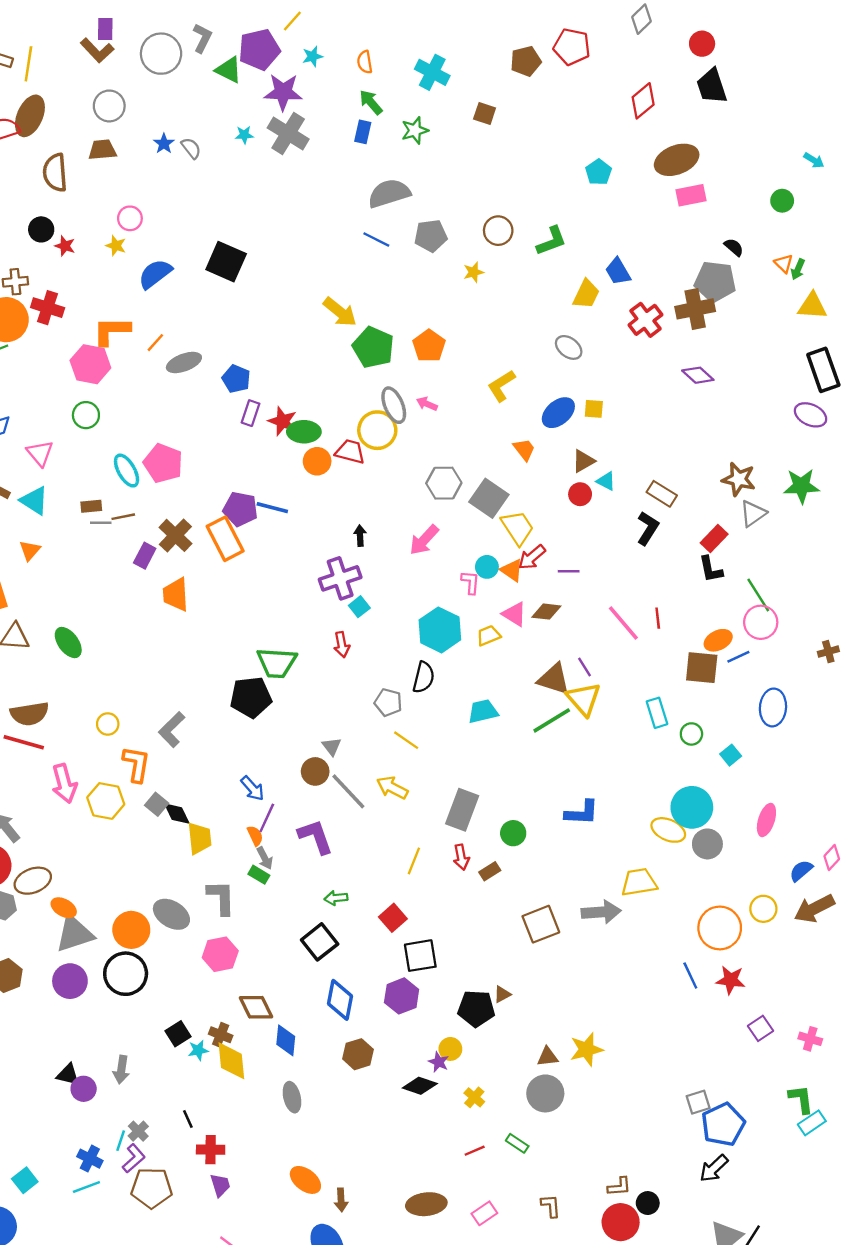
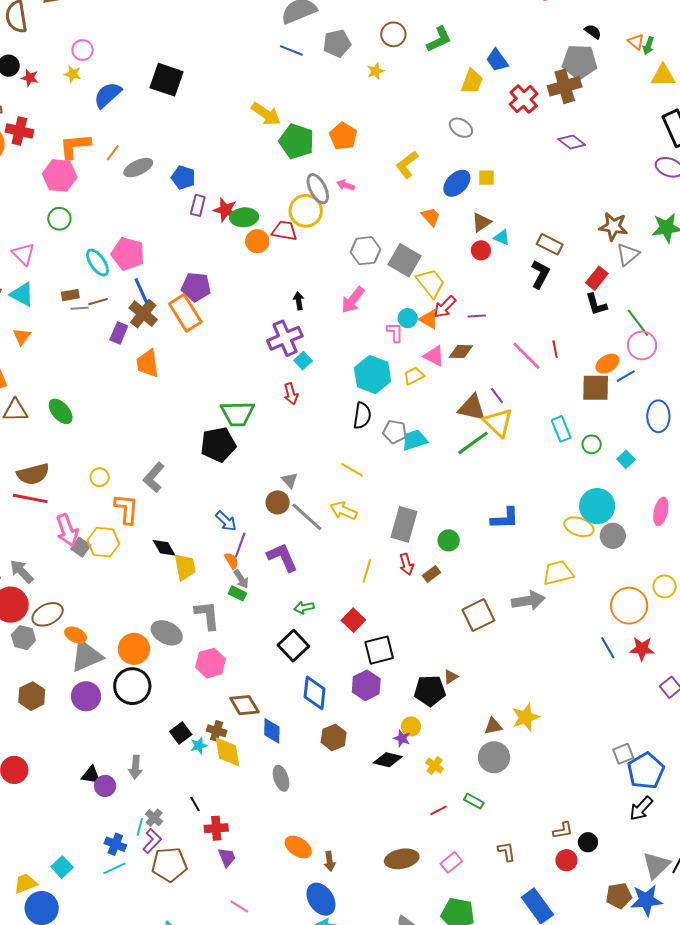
blue line: (272, 508) -> (141, 291), moved, turned 56
gray pentagon: (388, 702) -> (395, 432), moved
gray square: (157, 804) -> (81, 547), moved
red circle: (621, 1222) -> (566, 860), size x0.7

